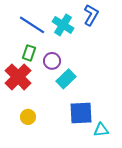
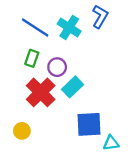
red cross: (18, 77) -> (41, 92), moved
yellow circle: (28, 117) -> (22, 131), moved

